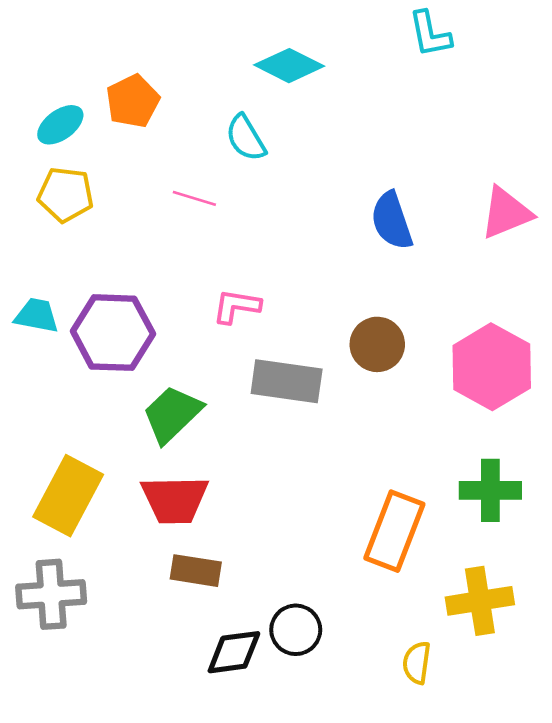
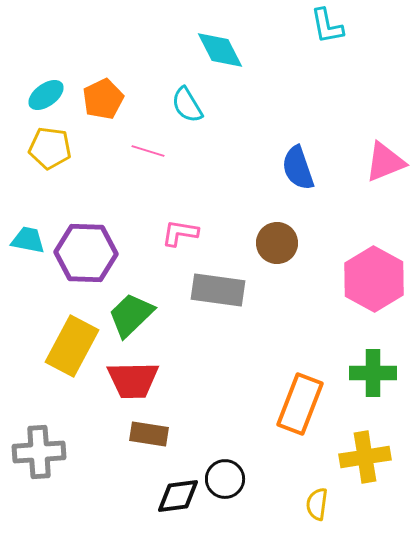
cyan diamond: (289, 66) -> (220, 50), turned 36
orange pentagon: (133, 101) -> (103, 99), moved
brown circle: (377, 344) -> (277, 243), moved
yellow rectangle: (68, 496) -> (72, 346), moved

